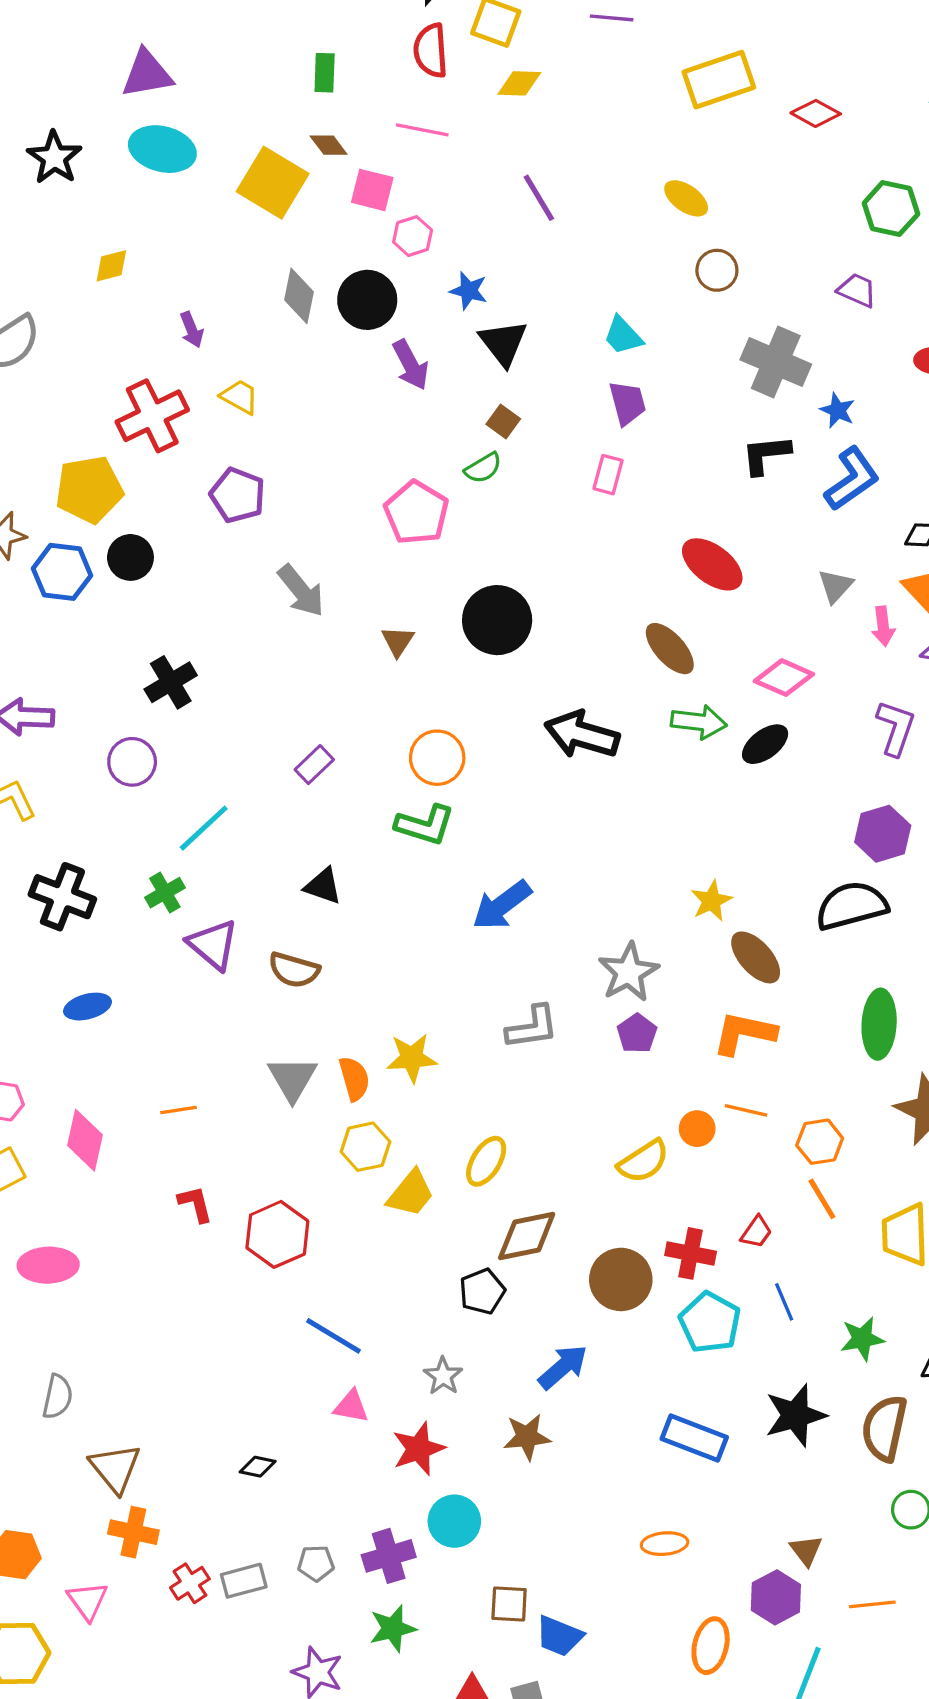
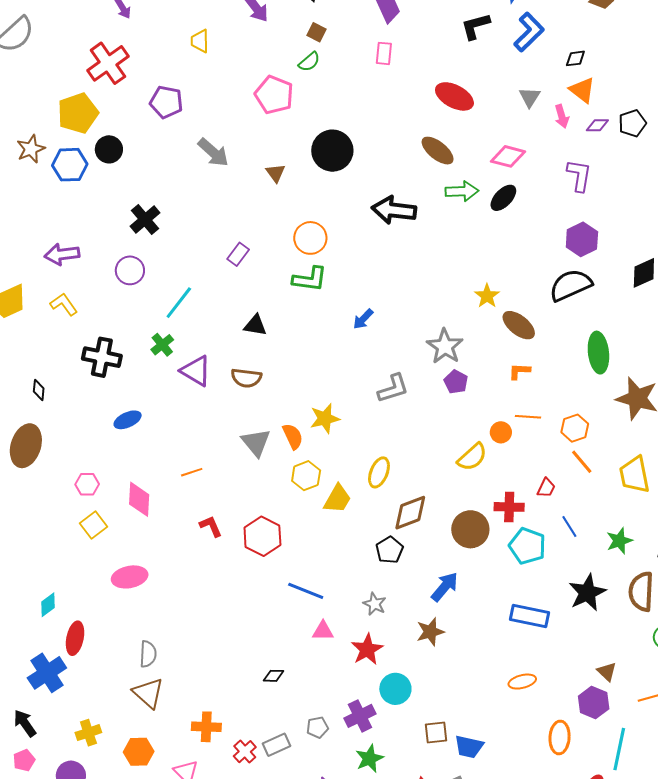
yellow trapezoid: (240, 397) -> (200, 41), moved, turned -110
blue arrow: (502, 905) -> (363, 319), size x0.6
orange L-shape: (744, 1033) -> (519, 371), size x0.6
brown triangle: (115, 1468) -> (148, 693), moved

